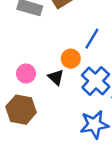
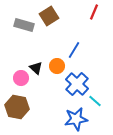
black triangle: (56, 77) -> (36, 68), moved

